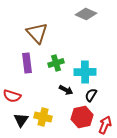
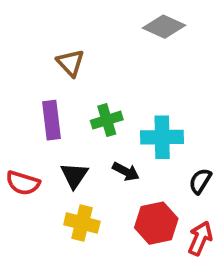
brown triangle: (37, 33) -> (71, 63), size x0.7
black semicircle: (91, 95) -> (200, 181), moved
black triangle: (21, 120) -> (74, 175), moved

